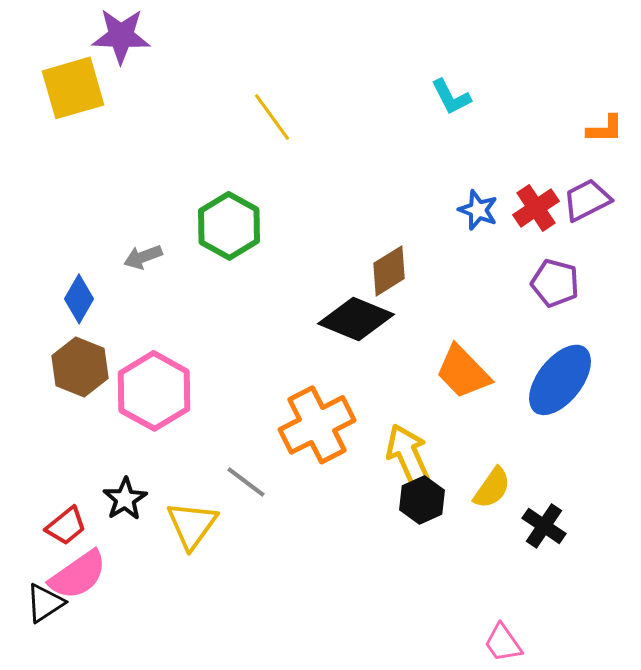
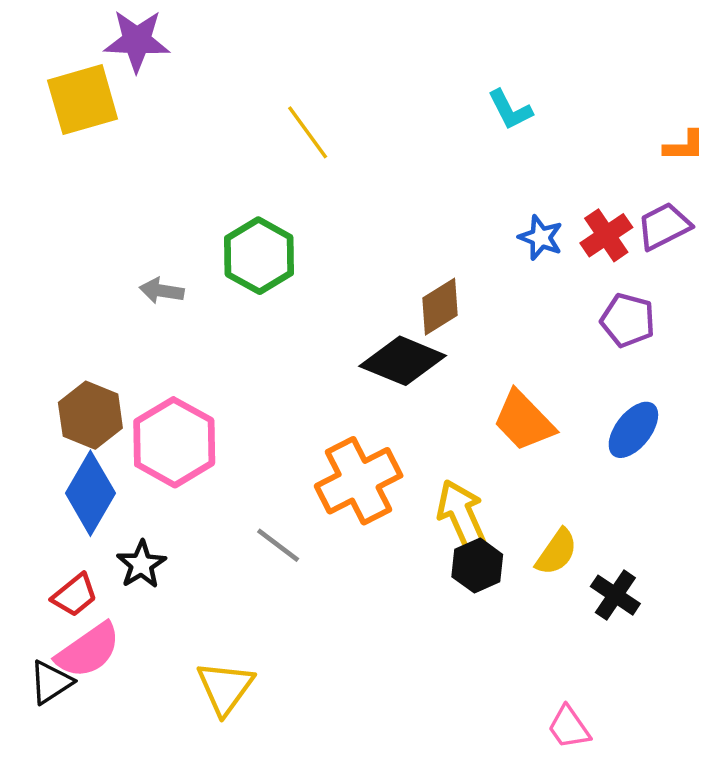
gray arrow: (143, 257) -> (162, 291), turned 30
blue diamond: (79, 299) -> (90, 493), moved, size x1.5
blue ellipse: (560, 380) -> (633, 430), size x0.7
yellow triangle: (192, 525) -> (225, 688), moved

